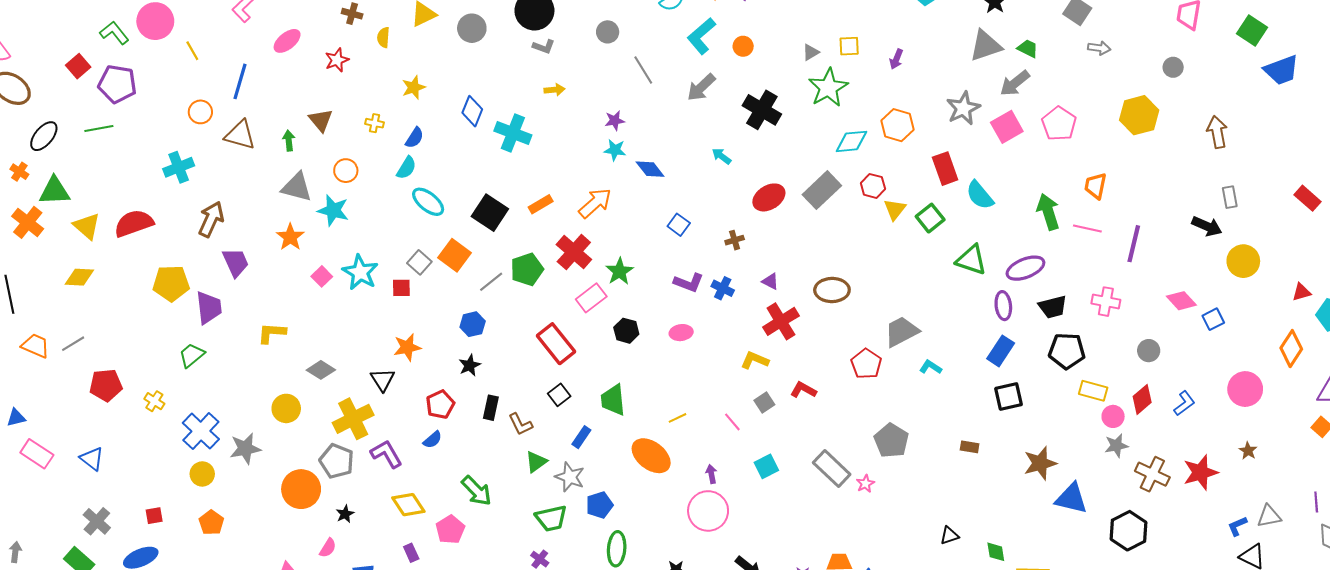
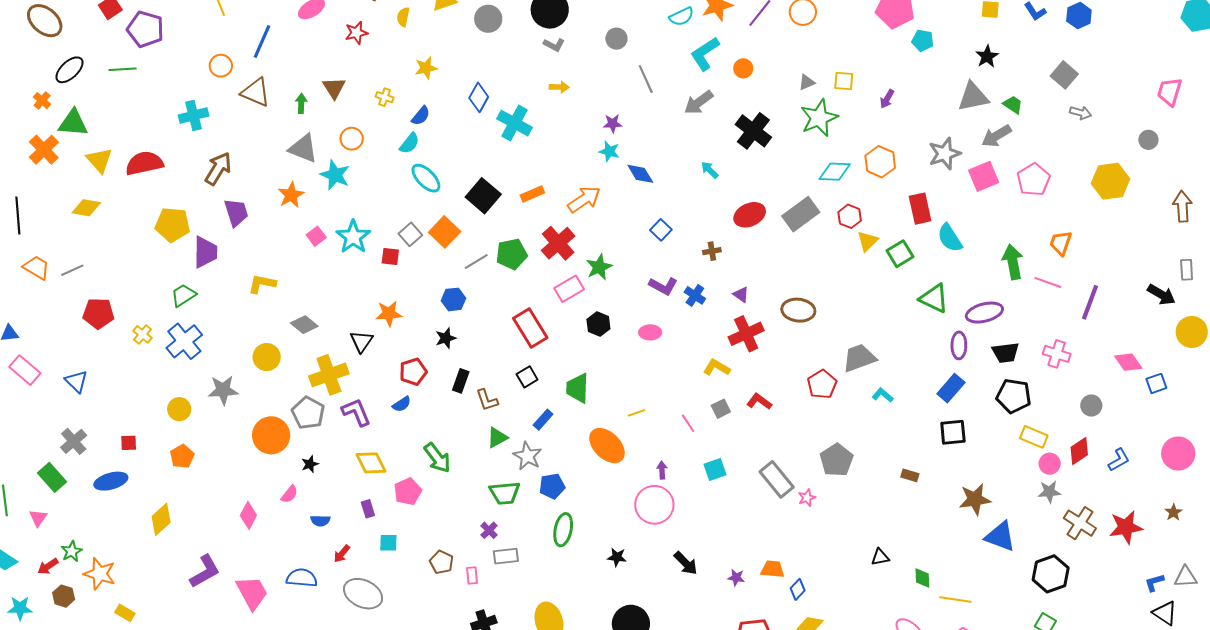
blue cross: (201, 431) -> (184, 341), moved

